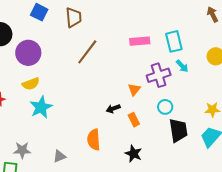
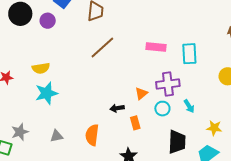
purple circle: (28, 53) -> (48, 21), moved, size x0.6
cyan arrow: (182, 66) -> (189, 106), moved
cyan circle: (165, 107) -> (162, 109), moved
gray star: (22, 150) -> (20, 132), turned -30
gray triangle: (60, 156) -> (57, 136), moved

